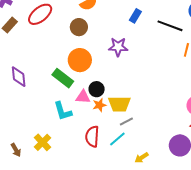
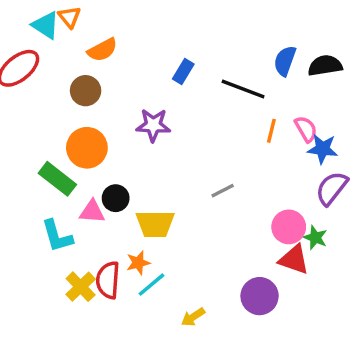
orange star: (99, 105) -> (138, 263), moved
gray line: (126, 122) -> (223, 191), moved
yellow cross: (42, 142) -> (81, 287), moved

